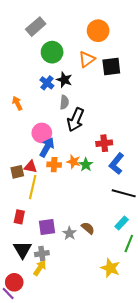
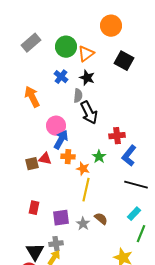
gray rectangle: (36, 27) -> (31, 43), moved
orange triangle: (87, 59) -> (86, 54), moved
black square: (111, 66) -> (124, 61), turned 36
black star: (64, 80) -> (87, 78), moved
orange arrow: (17, 103) -> (32, 97), size x1.5
black arrow: (76, 120) -> (89, 113), turned -50
orange star: (74, 162) -> (83, 169), moved
yellow line: (33, 187) -> (86, 190), moved
black triangle: (22, 250) -> (35, 252), moved

